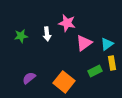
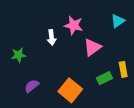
green star: (21, 36) -> (19, 55), moved
cyan triangle: (107, 44) -> (118, 21), moved

